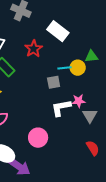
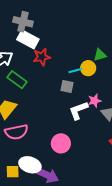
white rectangle: (58, 31) -> (28, 39), moved
red star: (34, 49) -> (42, 57), turned 30
gray square: (54, 82) -> (67, 86), turned 32

